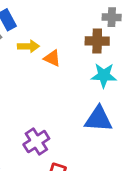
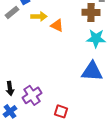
purple cross: (36, 142) -> (32, 95), moved

